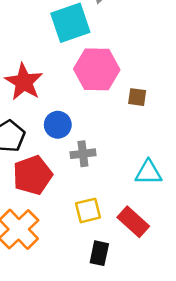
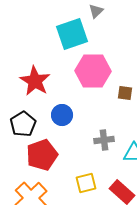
gray cross: (83, 154) -> (104, 140), moved

